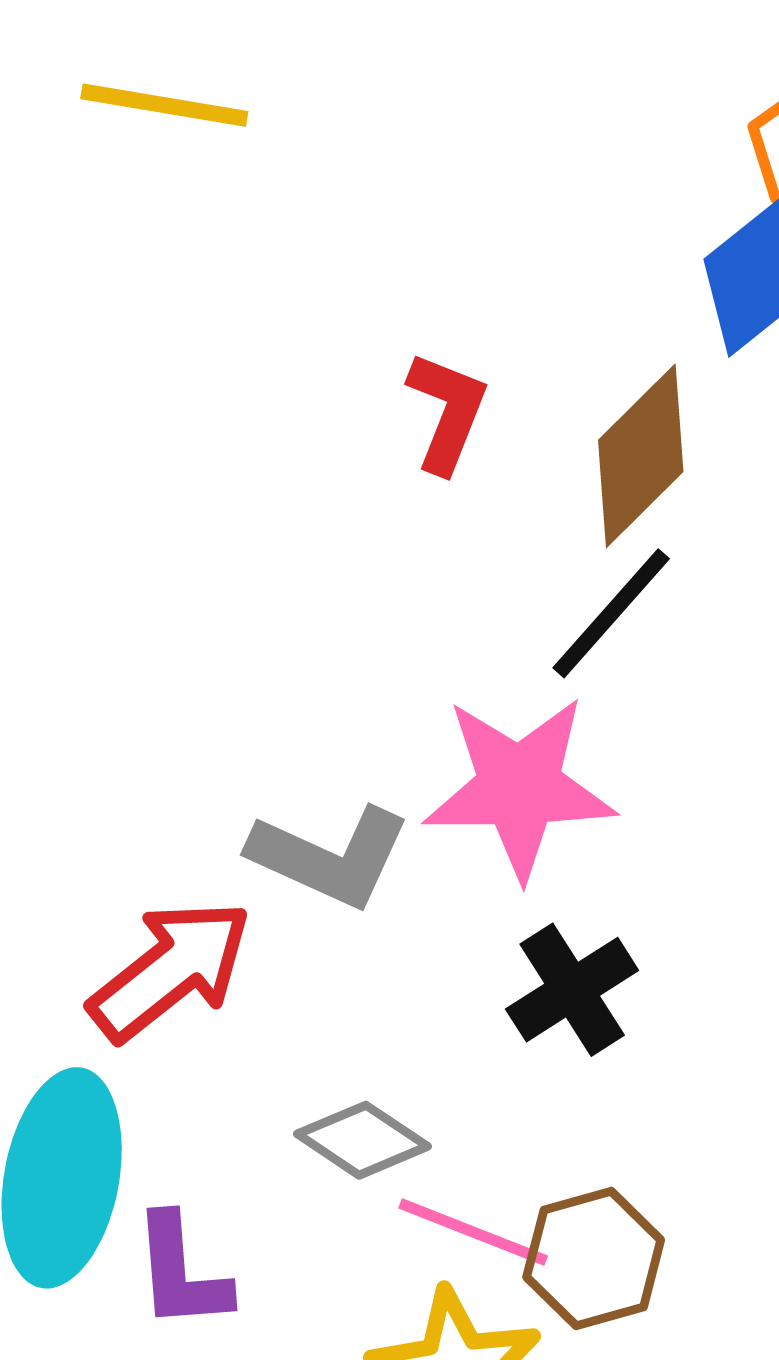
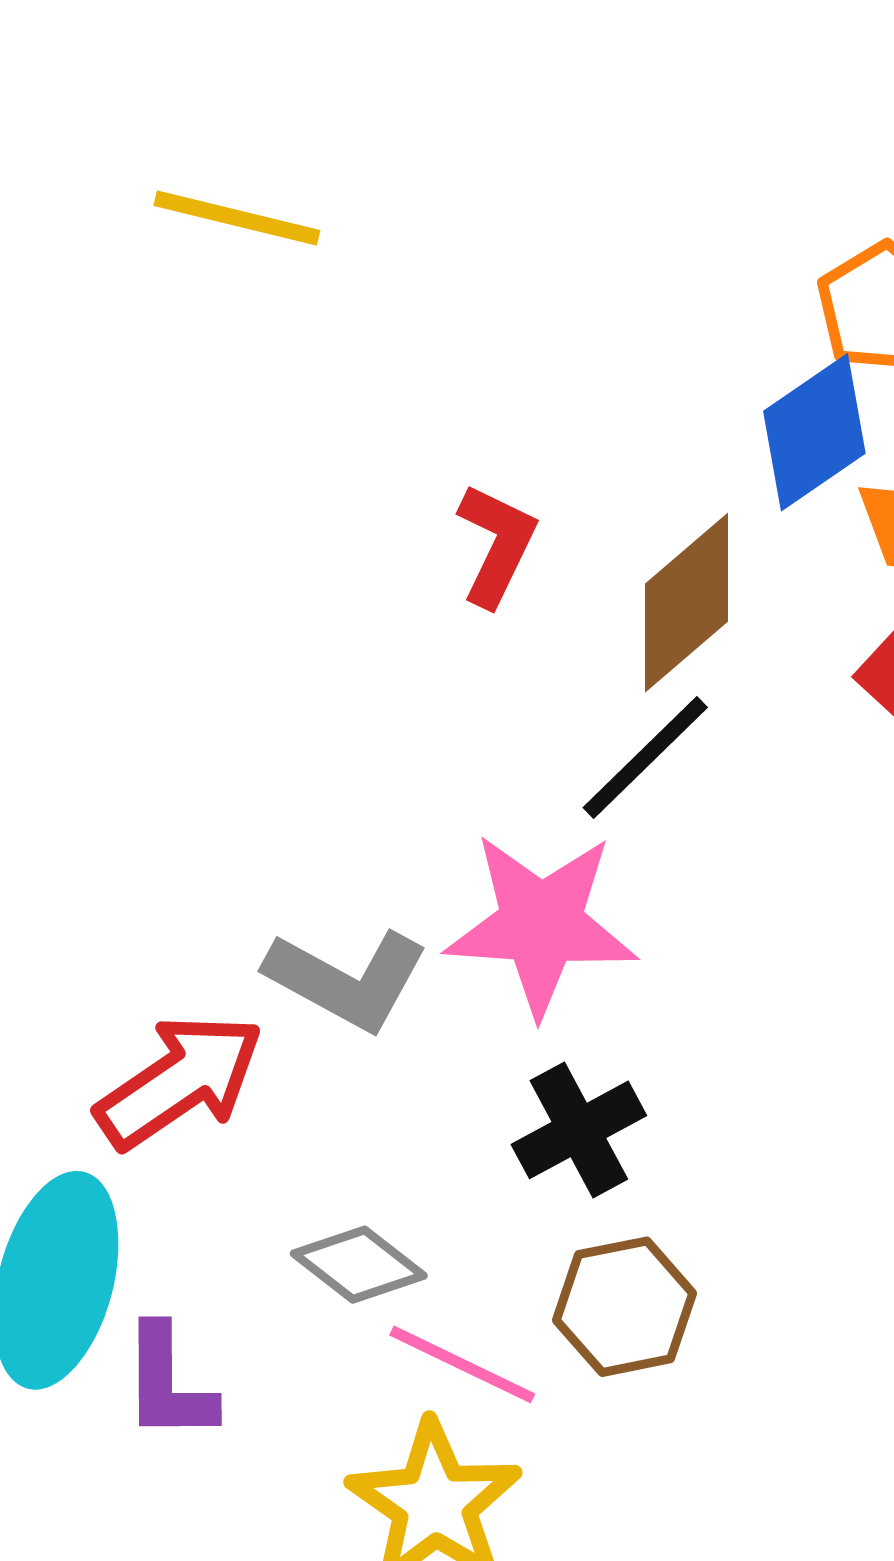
brown hexagon: (594, 1258) -> (625, 1307), moved

